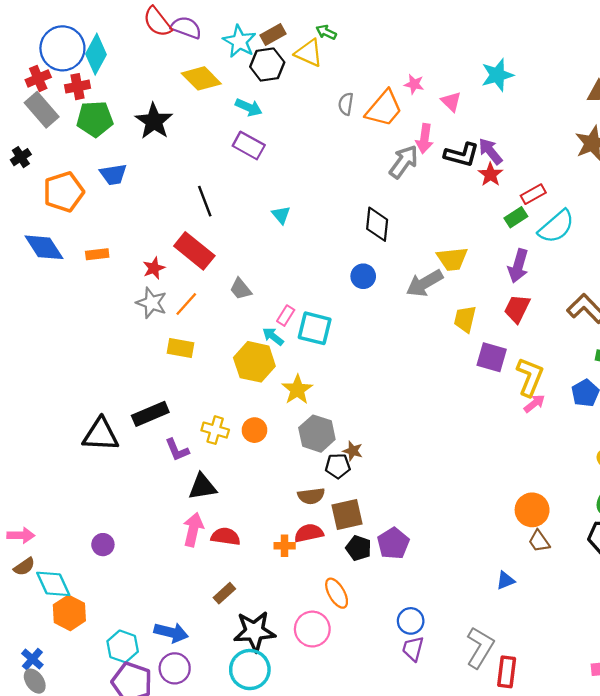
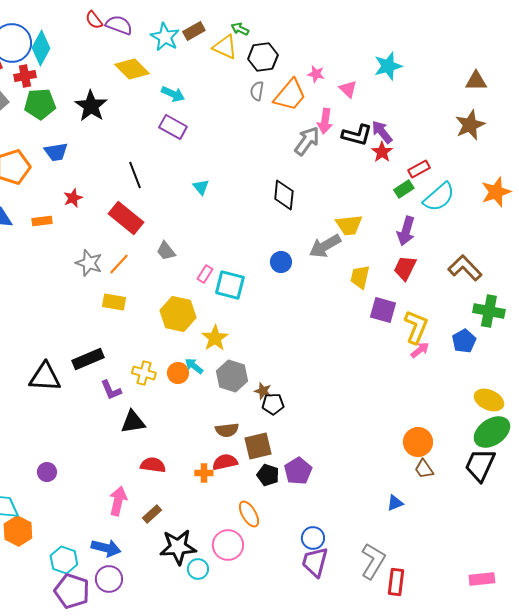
red semicircle: (157, 22) -> (94, 20), size x0.7
black hexagon: (267, 65) -> (263, 57), moved
red star: (154, 268) -> (73, 198), moved
blue circle: (363, 276) -> (281, 262), moved
cyan arrow: (273, 336) -> (194, 366), moved
black pentagon: (338, 466) -> (273, 404), moved
pink arrow: (193, 530) -> (118, 501), moved
purple trapezoid: (413, 649) -> (315, 562), size x1.4
cyan circle: (250, 670) -> (198, 569), moved, size x0.6

